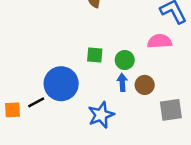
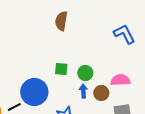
pink semicircle: (160, 41) -> (120, 80), moved

